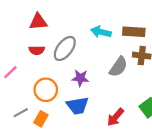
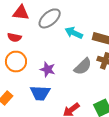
gray ellipse: (65, 48) -> (50, 18), moved
orange circle: (46, 90) -> (16, 62), moved

